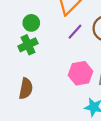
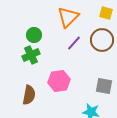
pink hexagon: (81, 73) -> (59, 81), moved

